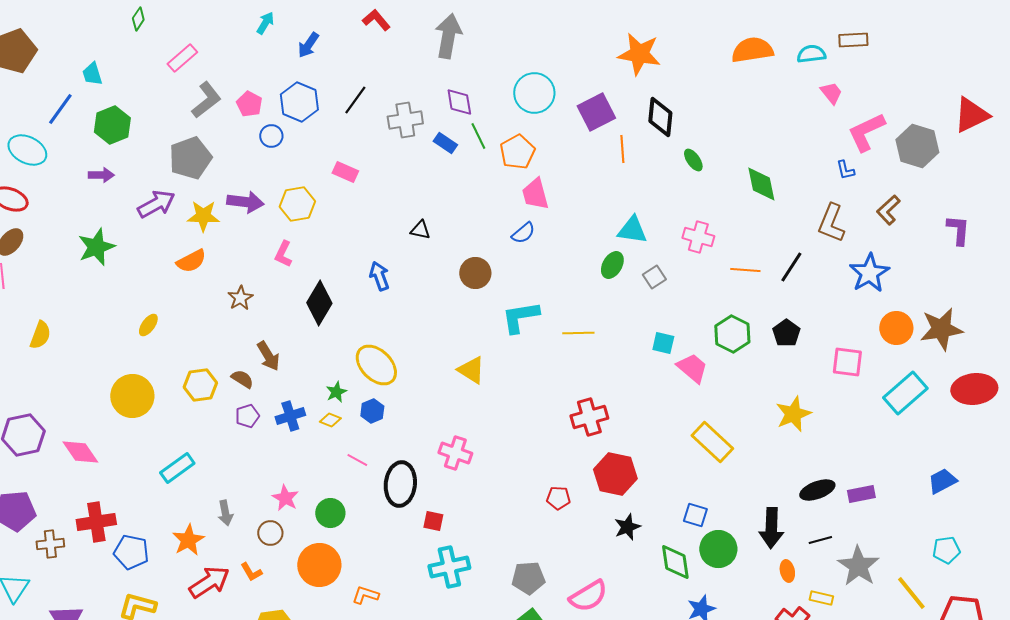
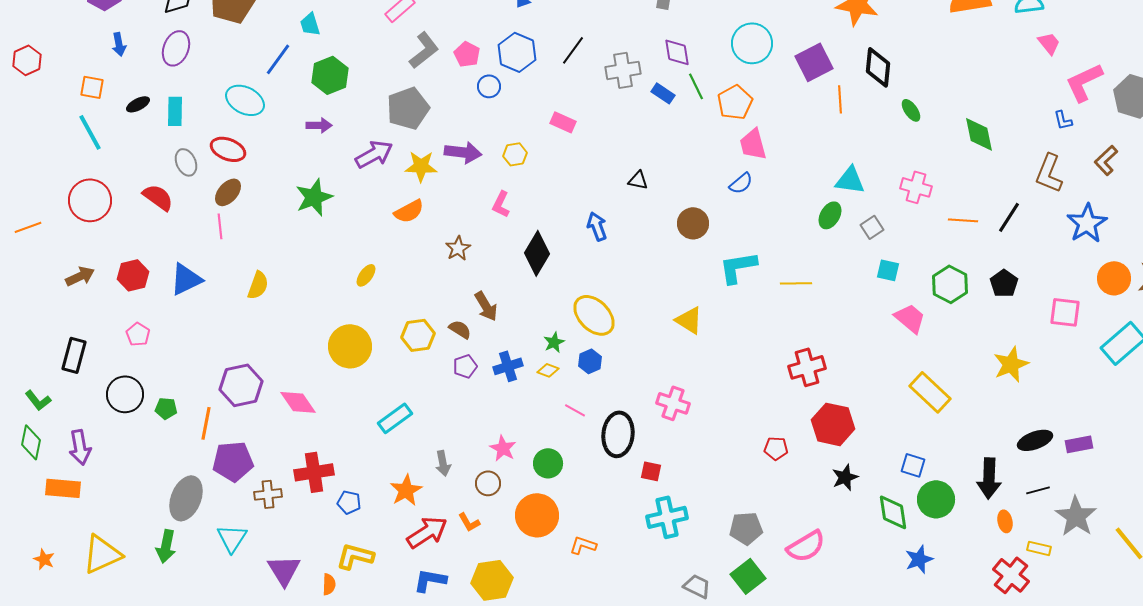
yellow hexagon: (297, 204) -> (515, 154), size x0.7
cyan square: (663, 343) -> (888, 270), moved
blue pentagon: (131, 552) -> (349, 502), size x0.7

